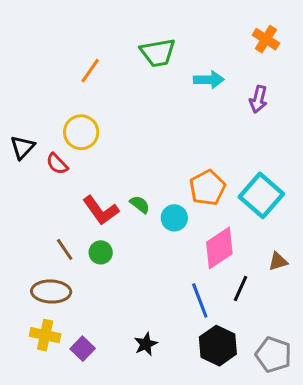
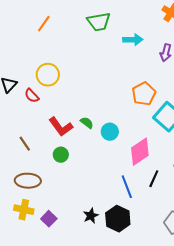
orange line: (90, 71) -> (44, 24), moved
orange pentagon: (207, 188) -> (144, 94), moved
brown line: (65, 249) -> (25, 144), moved
black hexagon: (218, 346) -> (118, 219), moved

